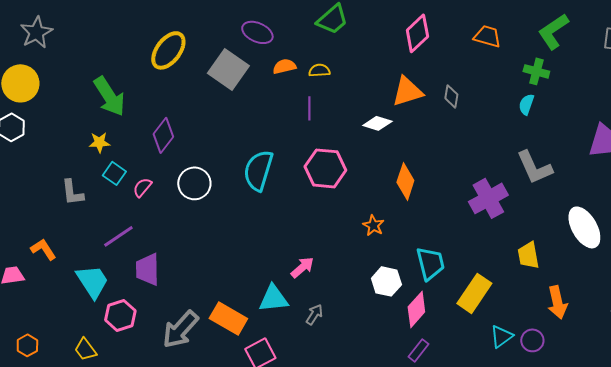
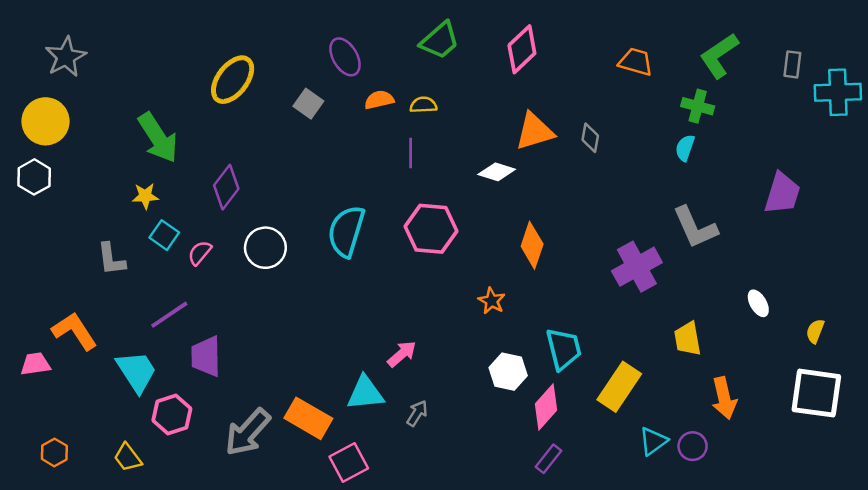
purple ellipse: (257, 32) -> (345, 57), turned 36
pink diamond: (417, 33) -> (522, 49), moved
gray square: (228, 69) -> (308, 104), size x0.6
white ellipse: (584, 227) -> (758, 303), size x0.5
orange L-shape: (43, 249) -> (75, 331), size x1.4

